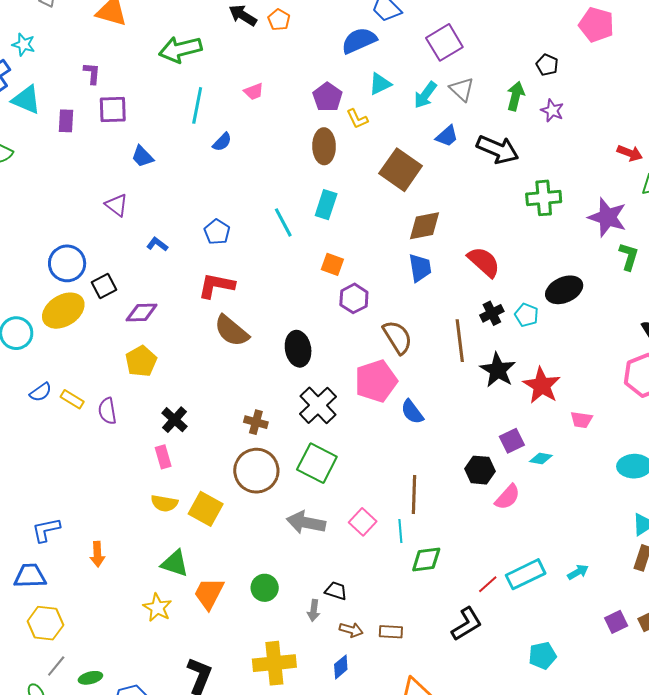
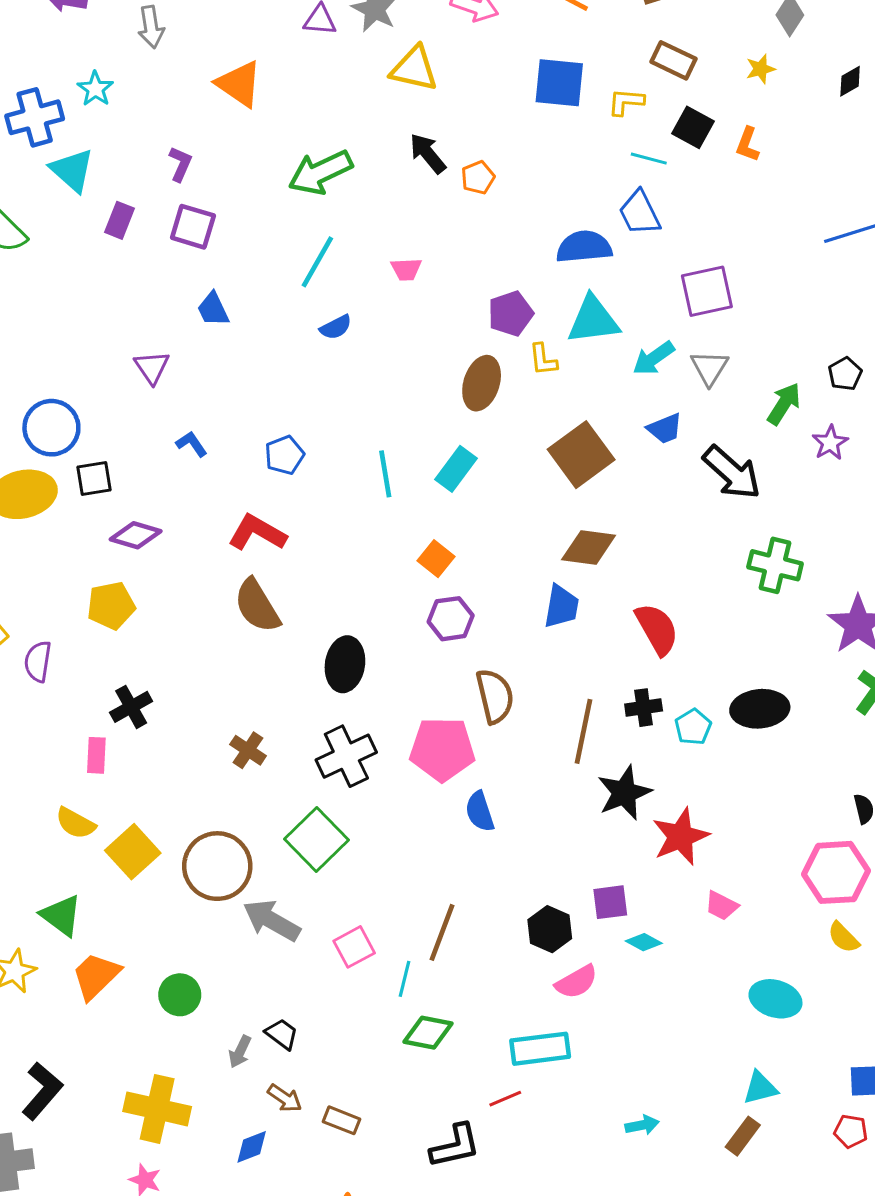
green arrow: (180, 49) -> (320, 172), turned -30
cyan triangle: (380, 84) -> (593, 320), size x1.5
brown circle: (256, 471) -> (217, 866), moved
cyan rectangle: (526, 574) -> (540, 1049), moved

